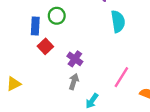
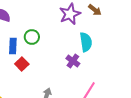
purple cross: (75, 59) -> (73, 61), moved

